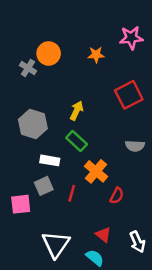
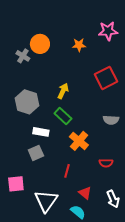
red line: (72, 193) -> (67, 171), moved
red semicircle: (117, 196) -> (106, 163), moved, turned 64
pink square: (21, 204) -> (16, 184), moved

